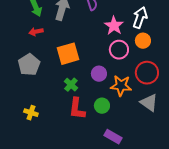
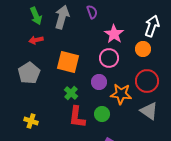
white arrow: (140, 18) -> (152, 26), moved
pink circle: (119, 50) -> (109, 58), moved
orange square: (68, 54) -> (68, 62), turned 30

